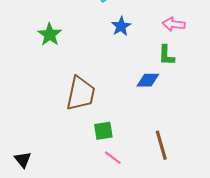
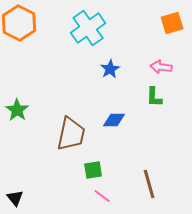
green star: (50, 35) -> (17, 110), moved
blue diamond: (148, 80) -> (114, 120), moved

